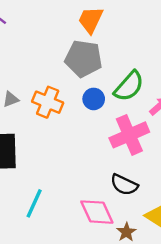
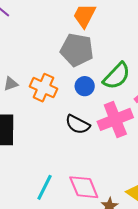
black semicircle: (124, 185) -> (78, 124), moved
cyan line: (34, 203) -> (45, 187), moved

